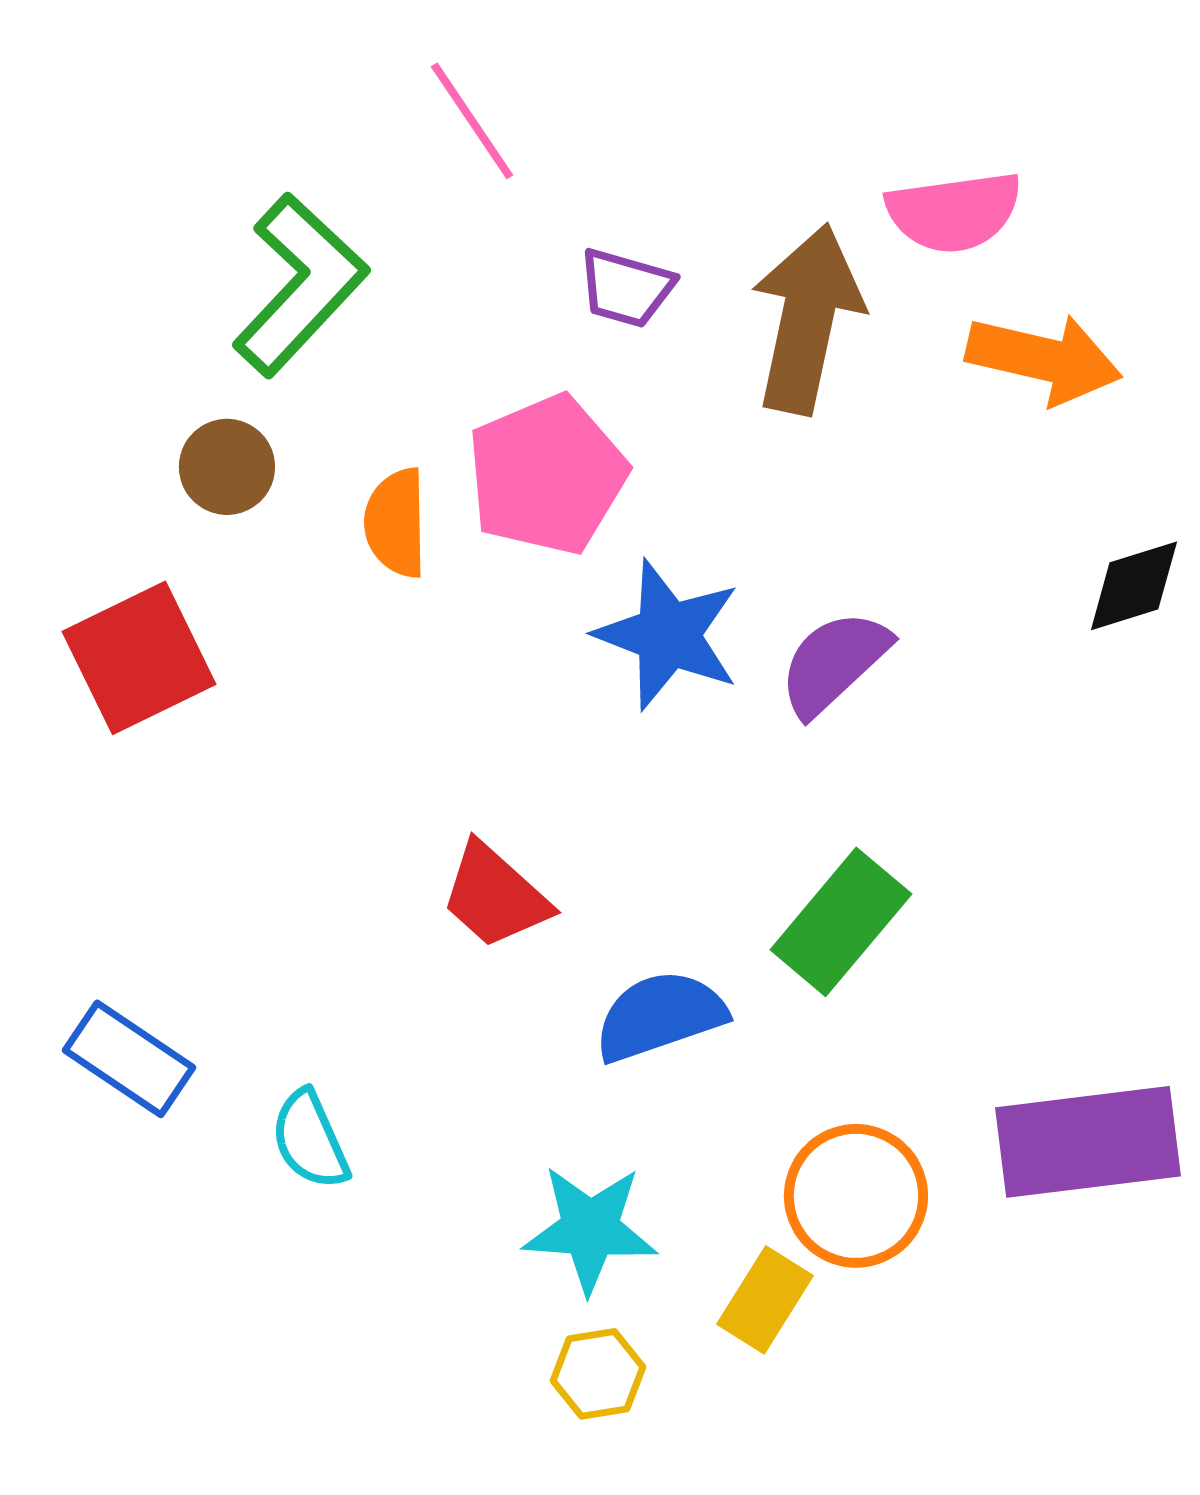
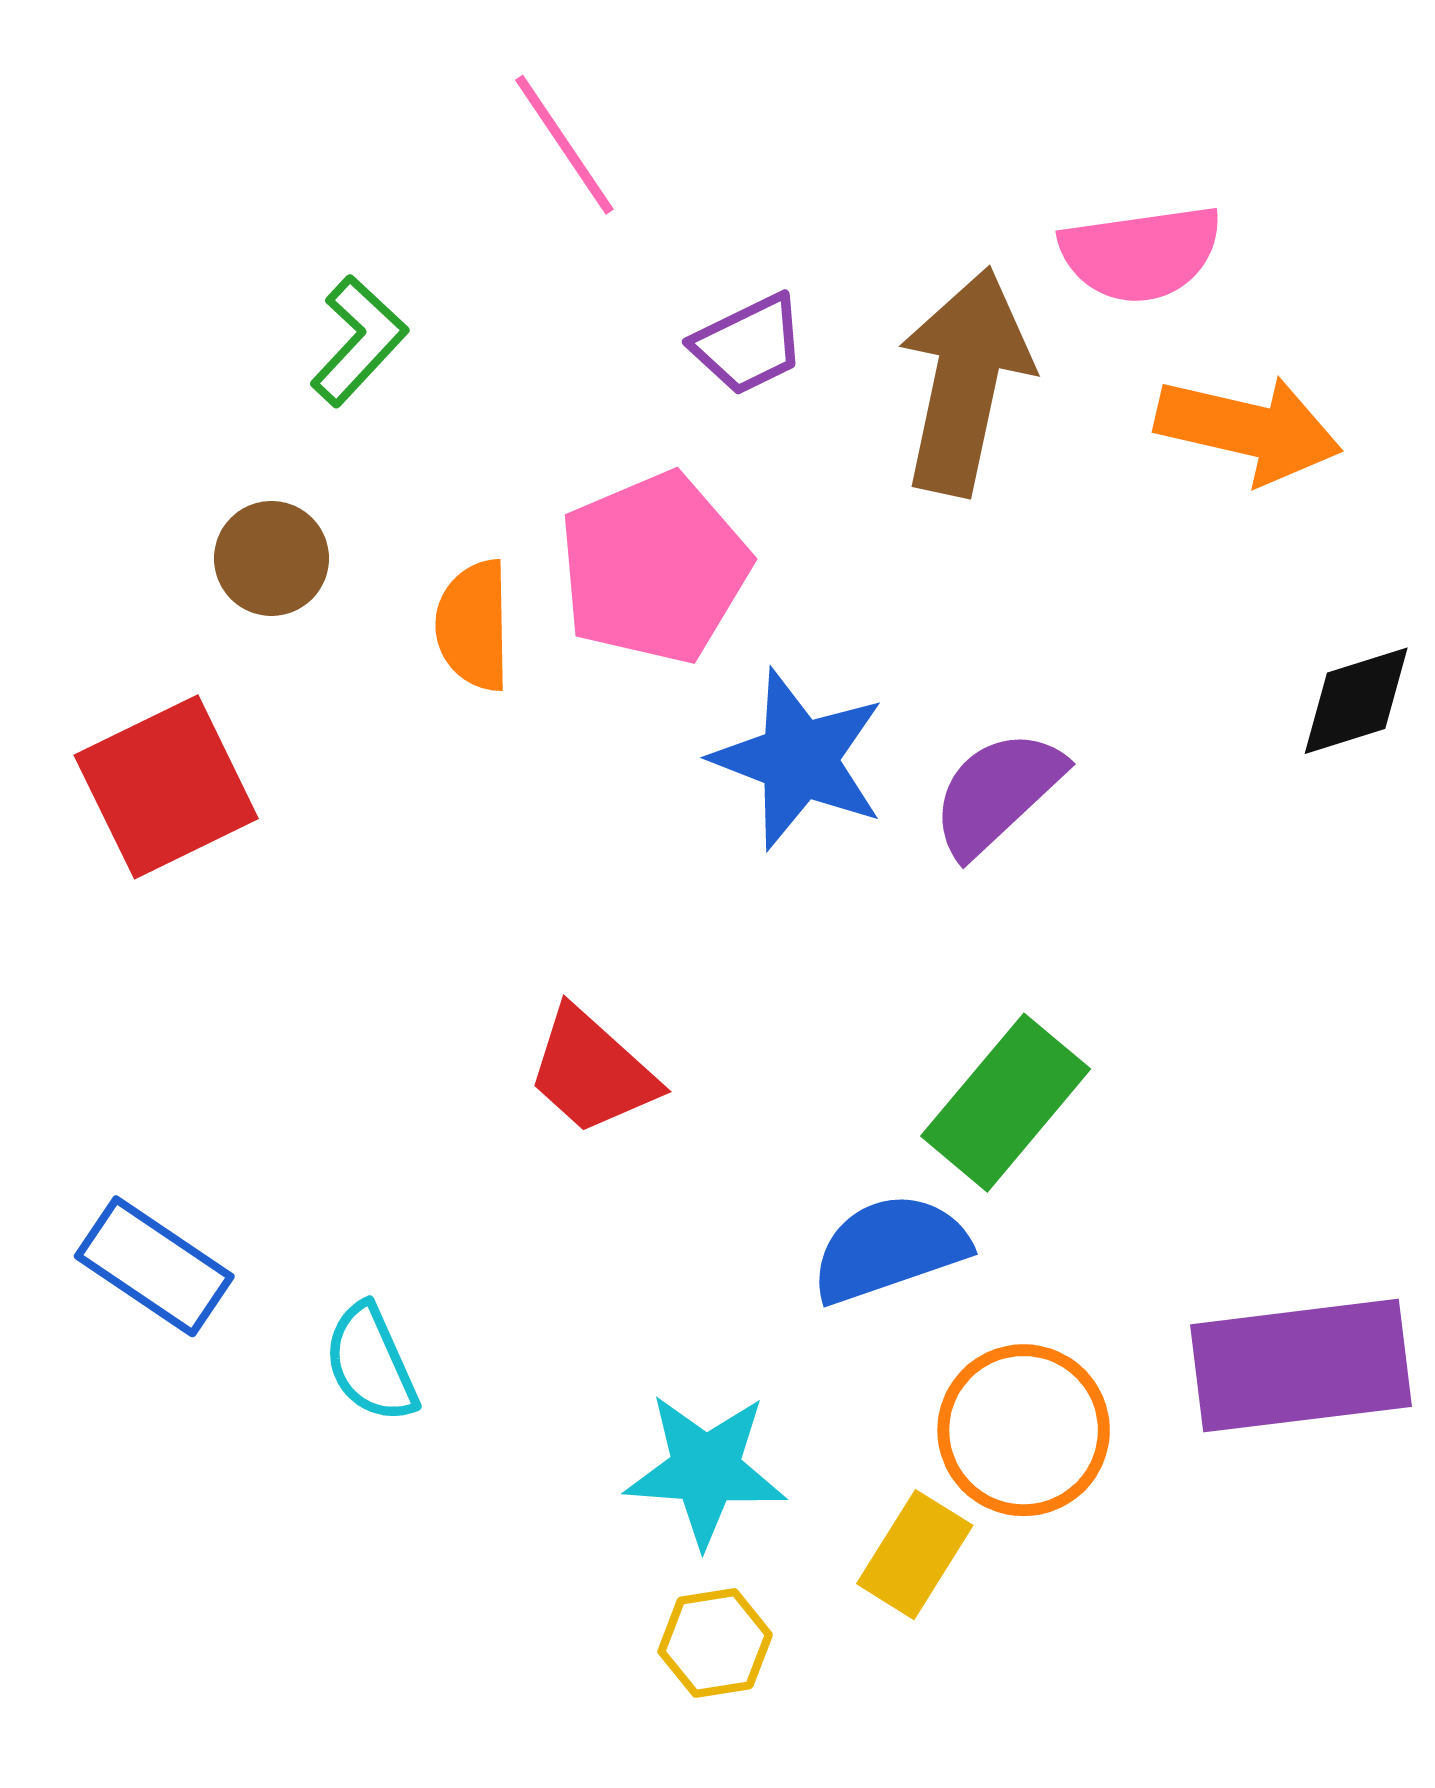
green L-shape: (300, 285) -> (359, 341), size x0.6
purple trapezoid: (626, 288) -> (749, 344), turned -42
blue semicircle: (660, 1016) -> (890, 1248), moved

